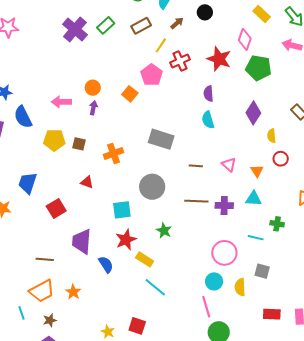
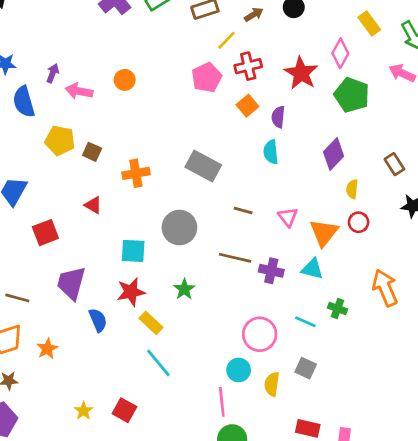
orange square: (130, 94) -> (247, 106), moved
purple arrow: (93, 108) -> (53, 73), moved
orange triangle: (257, 171) -> (324, 233), size x1.6

